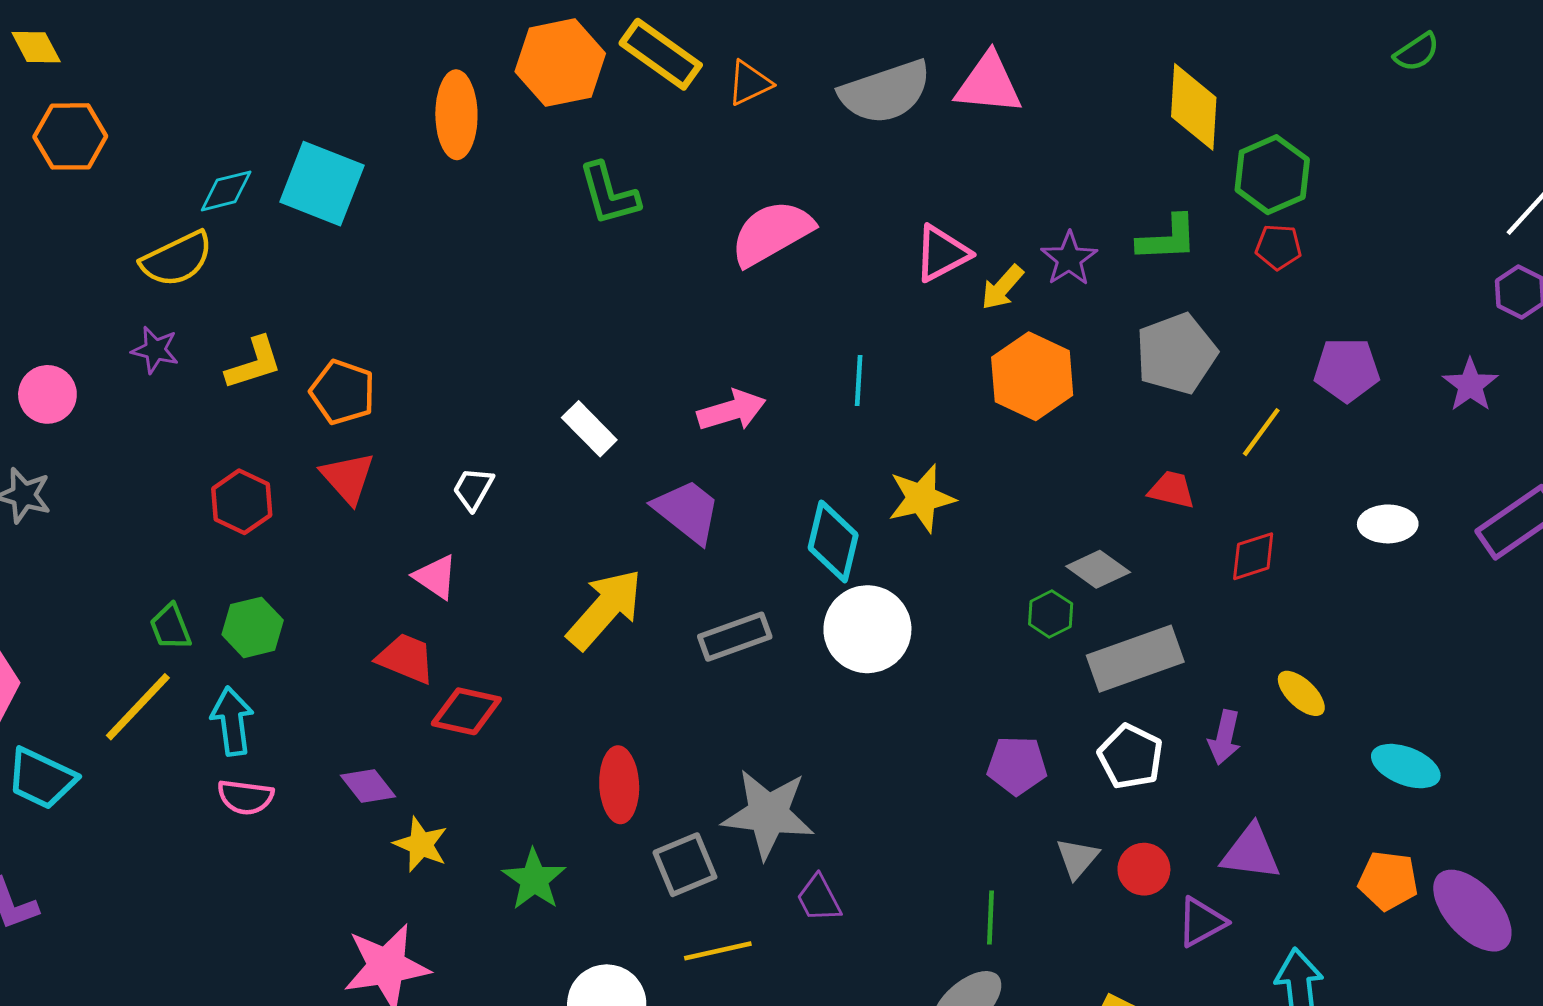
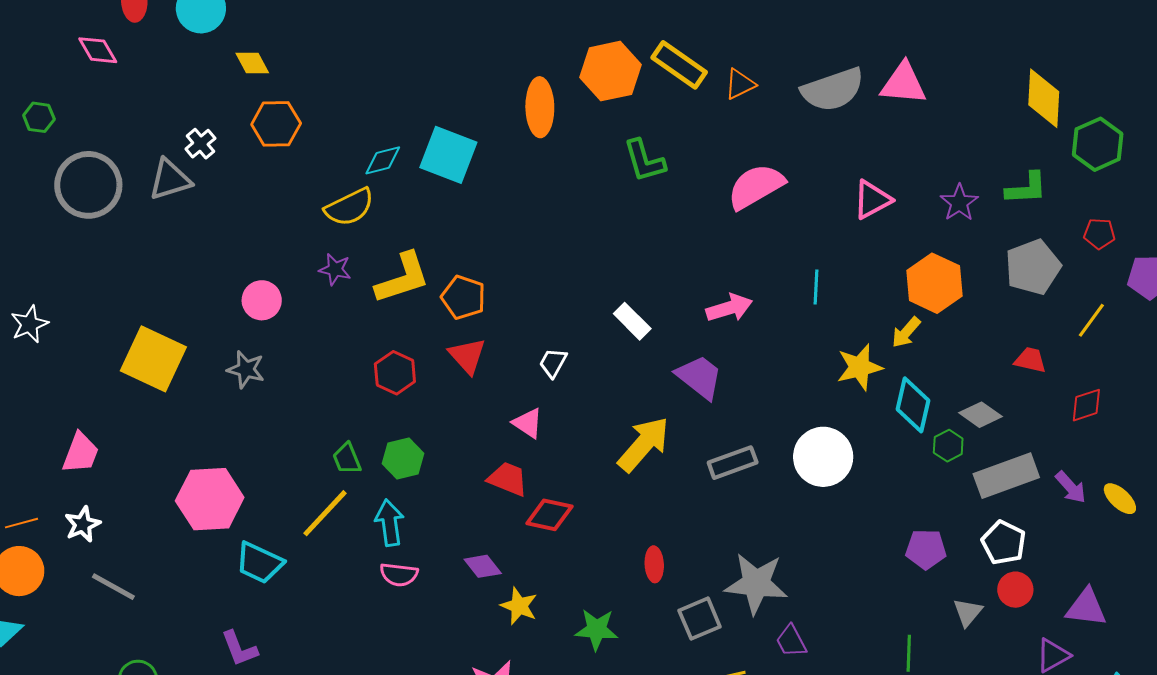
red pentagon: (1278, 247) -> (1099, 234), moved
yellow arrow: (1002, 287) -> (906, 332), moved
yellow L-shape: (254, 363) -> (403, 278), size x1.4
cyan diamond: (833, 541) -> (913, 405), moved
purple arrow: (1225, 737) -> (1071, 487), moved, turned -54
red ellipse: (619, 785) -> (654, 564), size x0.7
red circle: (1144, 869) -> (1015, 590), moved
green star: (534, 879) -> (597, 629), turned -30

